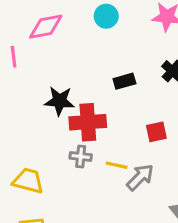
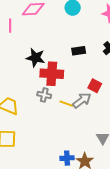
red square: (156, 132) -> (95, 86), turned 32
gray arrow: (140, 177) -> (82, 100), moved

